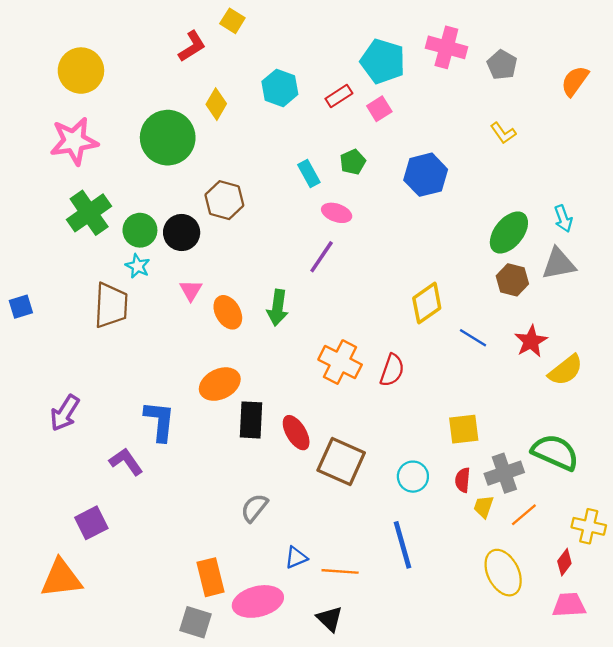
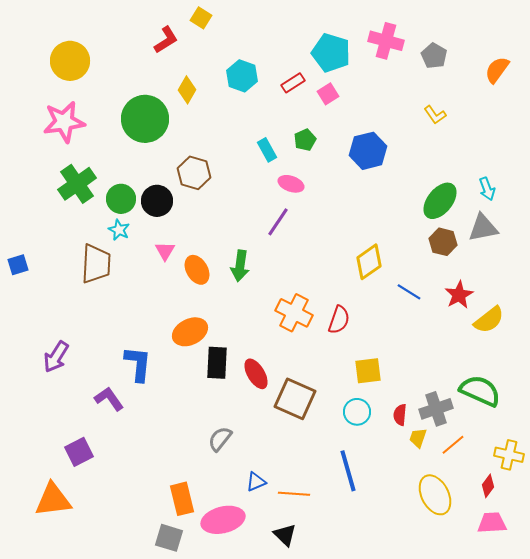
yellow square: (464, 429) -> (368, 371), moved

